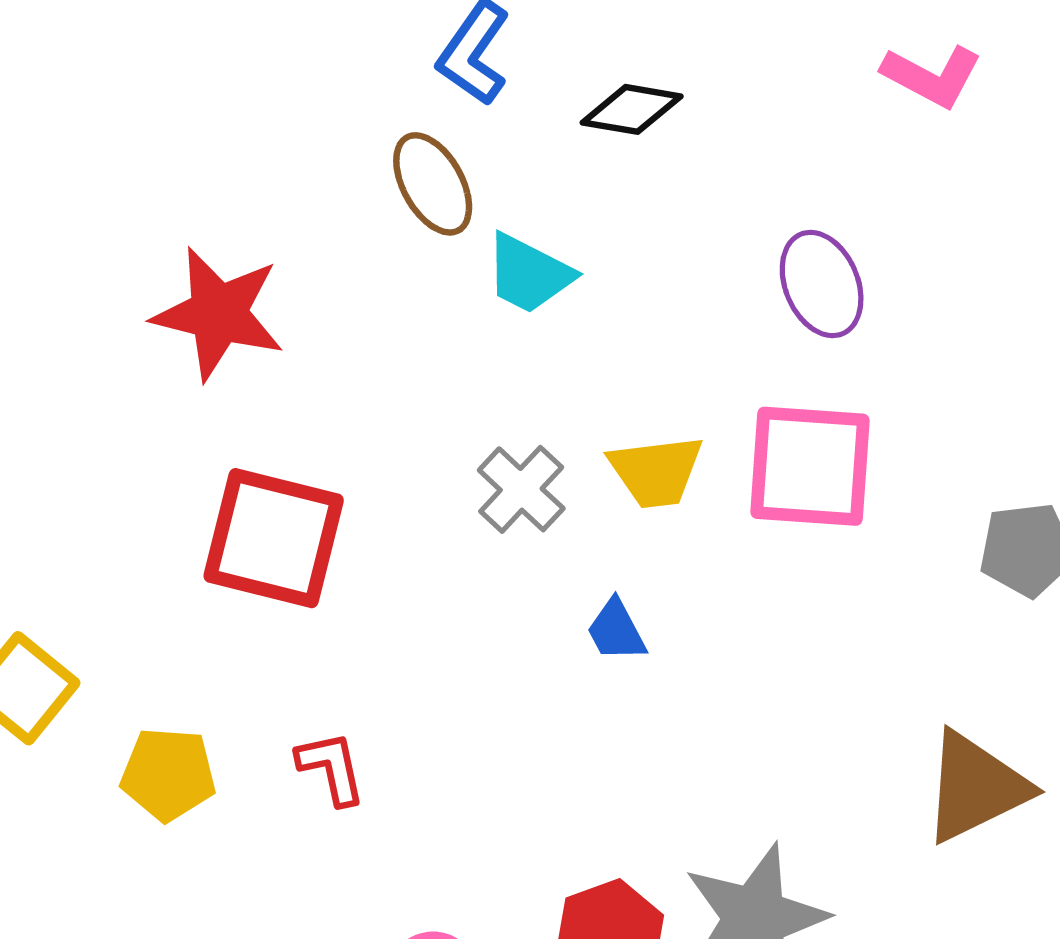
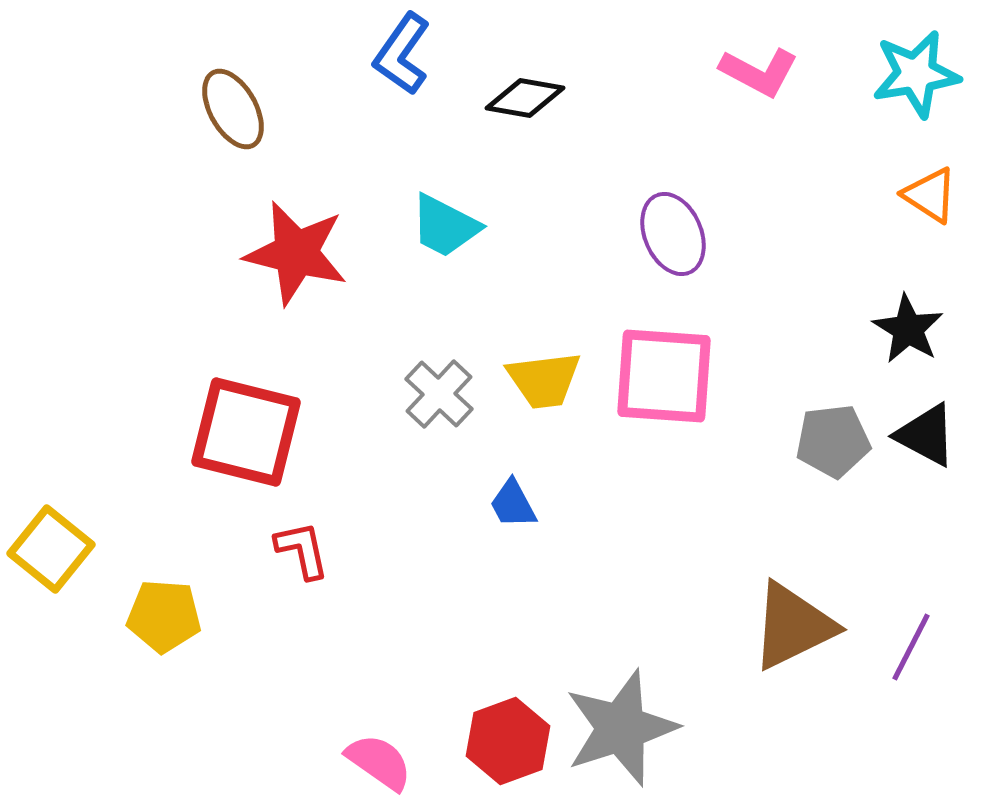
brown ellipse: (433, 184) -> (233, 109), moved
red star: (218, 314) -> (296, 253), moved
red L-shape: (331, 768) -> (302, 550), moved

